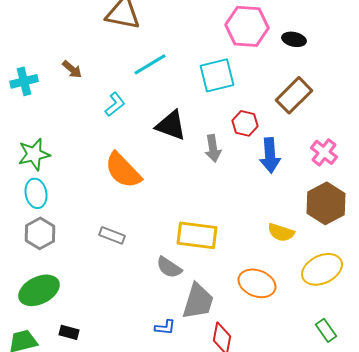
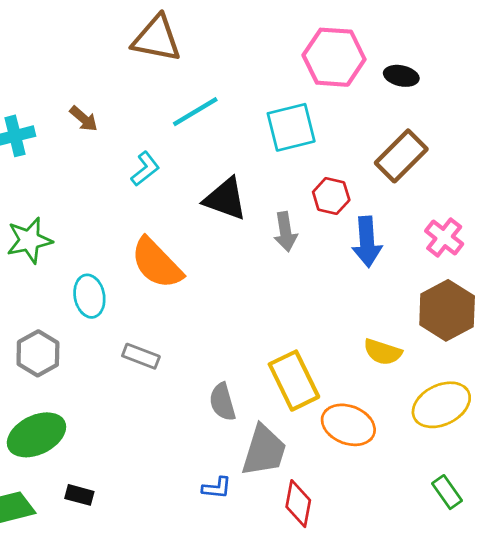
cyan ellipse: (36, 193) -> (89, 296), moved
yellow rectangle: (197, 235) -> (294, 381), moved, turned 57
gray semicircle: (169, 267) -> (222, 402), turned 40

